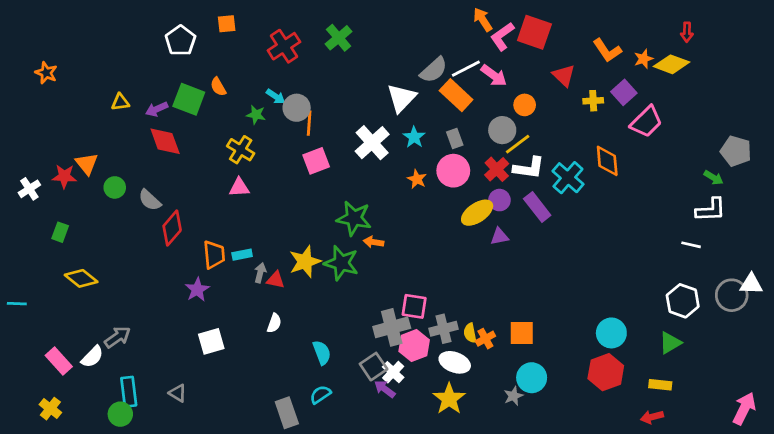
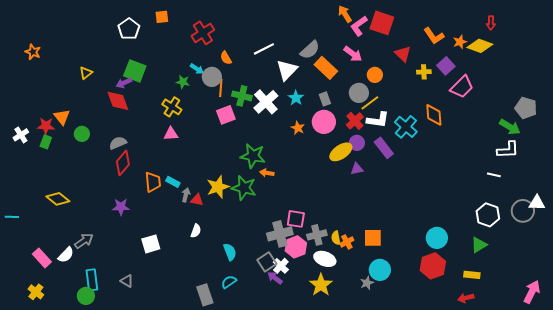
green cross: (339, 38) -> (242, 96), moved, turned -36
white line: (466, 69) -> (264, 49), moved
orange semicircle: (218, 87) -> (226, 58), moved
yellow triangle: (120, 102) -> (86, 73), turned -32
purple arrow: (157, 109) -> (124, 83), moved
green arrow: (713, 178) -> (510, 127), size x1.5
gray semicircle: (150, 200) -> (118, 143), moved, turned 114
green rectangle: (60, 232) -> (46, 142), moved
cyan rectangle: (242, 255) -> (173, 182), turned 40
purple star: (197, 290) -> (121, 207), moved, turned 30

